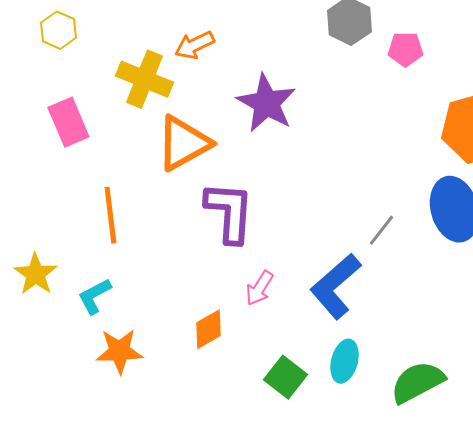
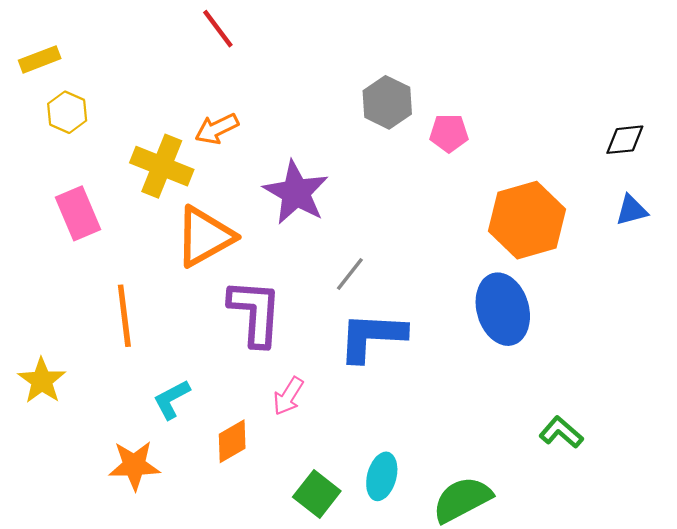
gray line: (381, 230) -> (350, 274), moved
blue L-shape: (335, 286) -> (372, 337), moved, turned 44
cyan L-shape: (94, 296) -> (172, 399), moved

